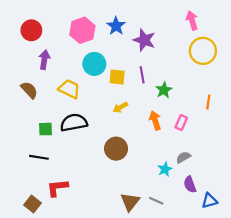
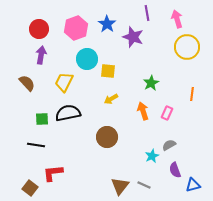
red circle: (31, 30) -> (39, 29), moved
purple line: (142, 75) -> (147, 13), moved
yellow trapezoid: (69, 89) -> (64, 82), turned -90

